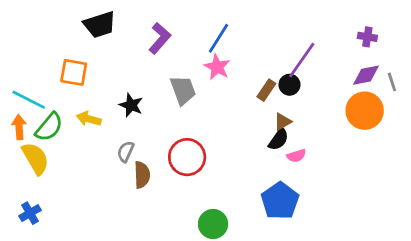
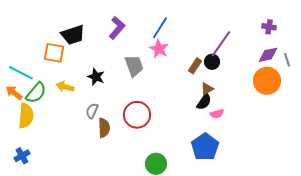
black trapezoid: (100, 25) -> (73, 35), moved
orange arrow: (19, 127) -> (14, 93), turned -48
yellow semicircle: (35, 158) -> (26, 116), turned 35

